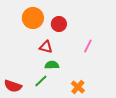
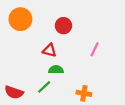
orange circle: (33, 18) -> (20, 19), moved
orange cross: (78, 87) -> (84, 93), turned -32

